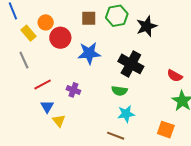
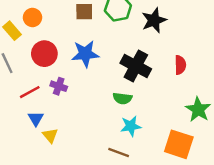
red circle: (60, 38) -> (44, 54), moved
red semicircle: (175, 76) -> (180, 65), moved, turned -119
purple cross: (73, 90) -> (59, 86), moved
orange square: (166, 130) -> (179, 144), size x1.4

